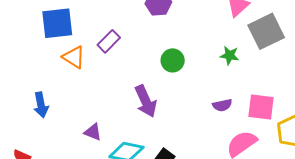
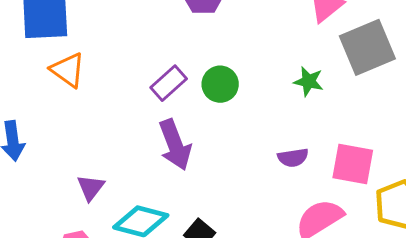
purple rectangle: (109, 41) -> (169, 83), moved
purple triangle: (93, 132) -> (91, 188), turned 42

